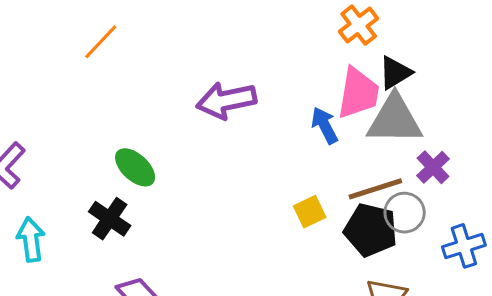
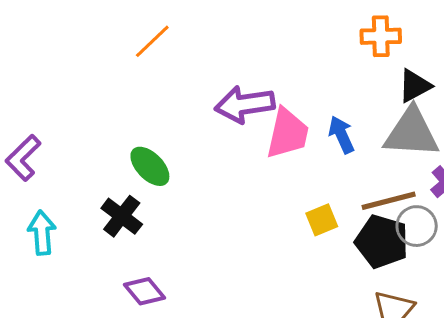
orange cross: (359, 25) -> (381, 36), turned 33
orange line: (101, 42) -> (152, 41), moved
pink trapezoid: (358, 93) -> (287, 133), moved

